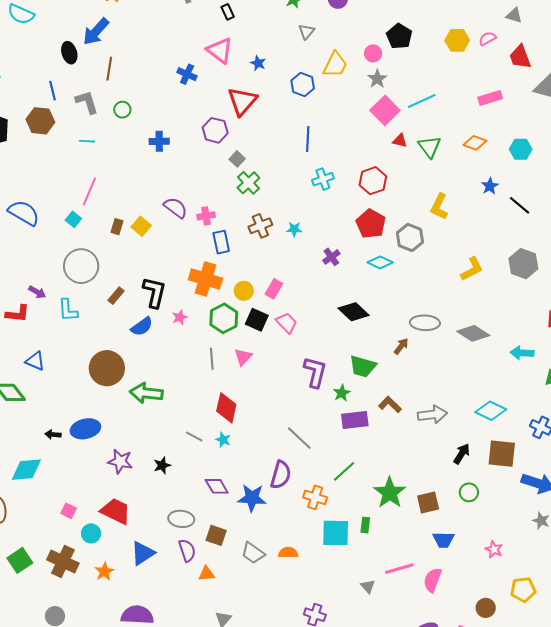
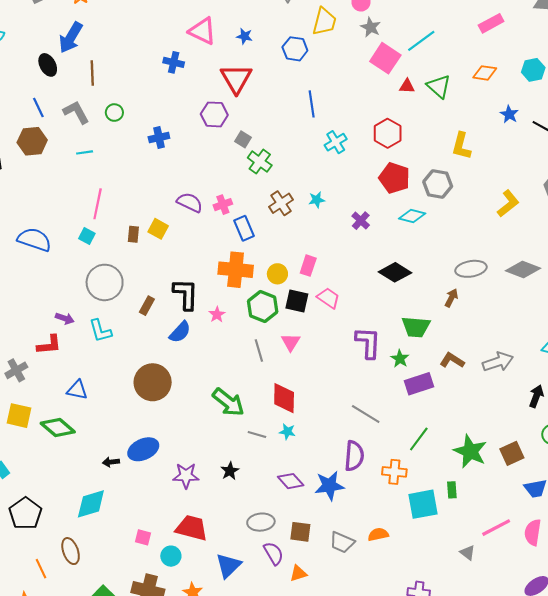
green arrow: (146, 393) -> (228, 402), moved, turned -136

